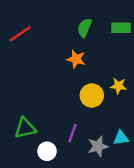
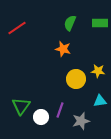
green triangle: (25, 128) -> (21, 106), turned -42
cyan triangle: (121, 138) -> (100, 101), moved
white circle: (47, 151) -> (41, 117), moved

